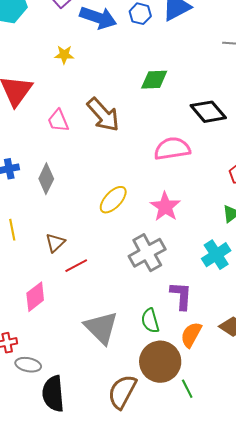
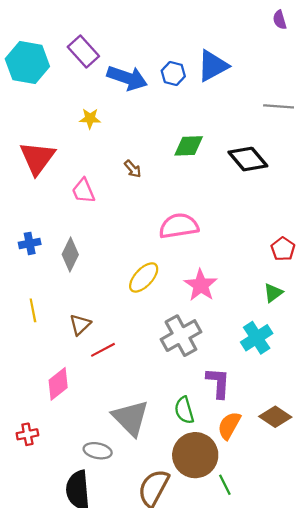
black diamond: (208, 112) -> (248, 159), moved
brown arrow: (103, 115) -> (133, 169), moved, size x0.5
pink semicircle: (172, 149) -> (179, 226), moved
gray ellipse: (28, 365) -> (98, 451), moved

